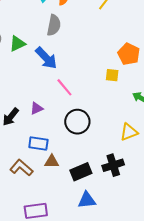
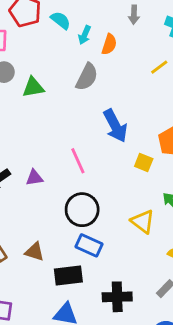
blue arrow: (46, 58) -> (115, 126), moved
yellow triangle: (129, 132) -> (143, 222), moved, turned 42
blue rectangle: (38, 143) -> (89, 245), moved
black cross: (113, 165) -> (117, 297), moved

